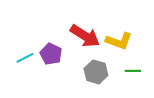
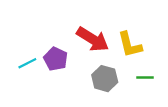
yellow L-shape: (119, 41) -> (130, 45), turned 56

